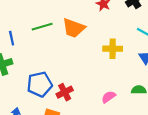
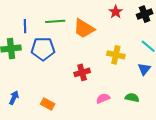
blue pentagon: (40, 84) -> (43, 49), moved
red cross: (65, 92) -> (82, 72), moved

